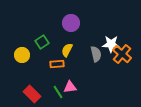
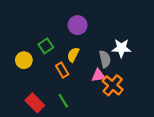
orange cross: (122, 54) -> (113, 85), moved
orange rectangle: (57, 64) -> (62, 70), turned 64
pink triangle: (70, 87) -> (98, 75), moved

